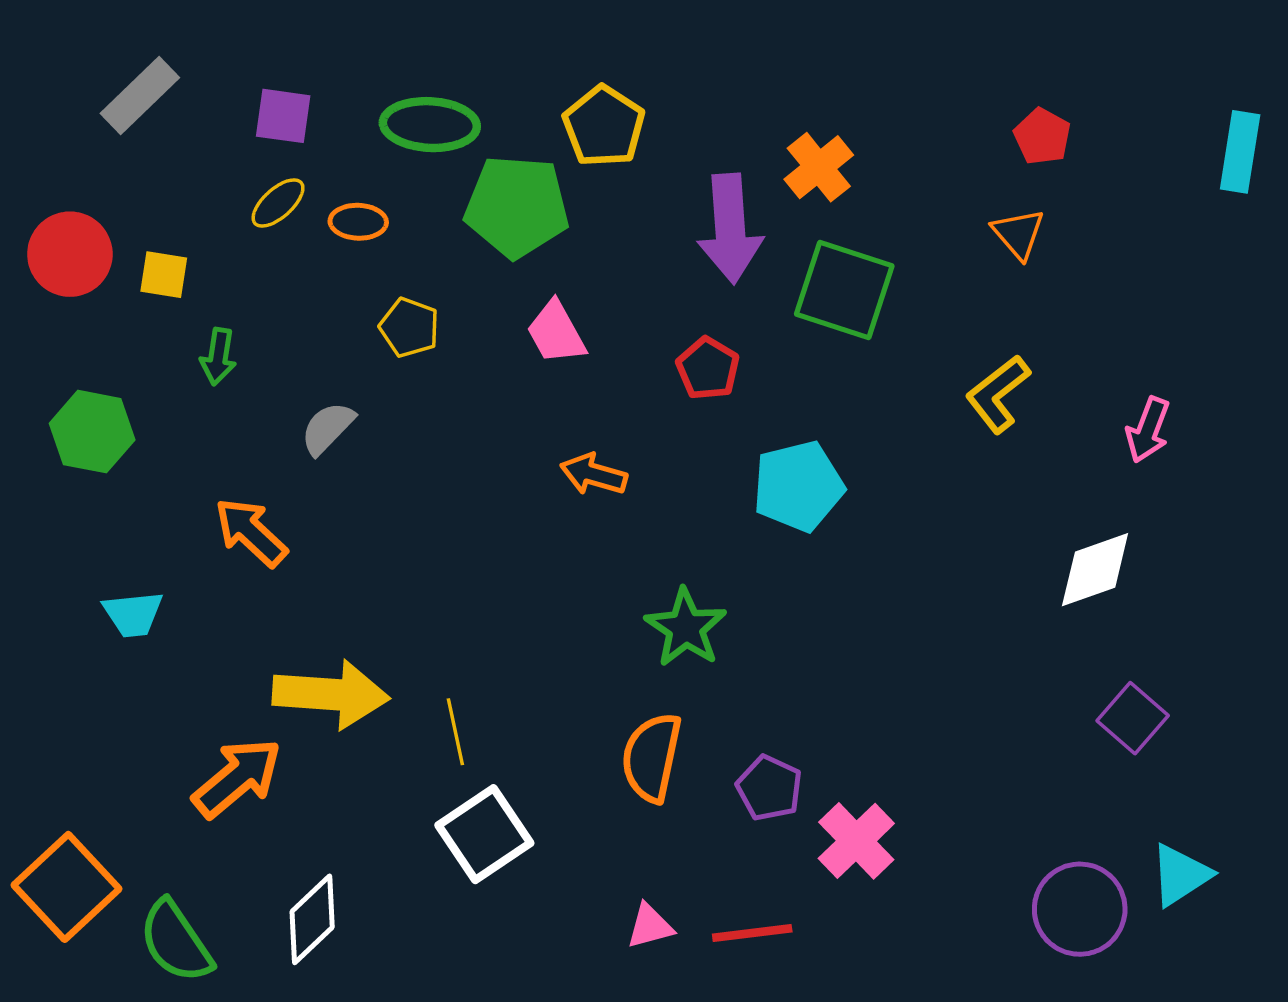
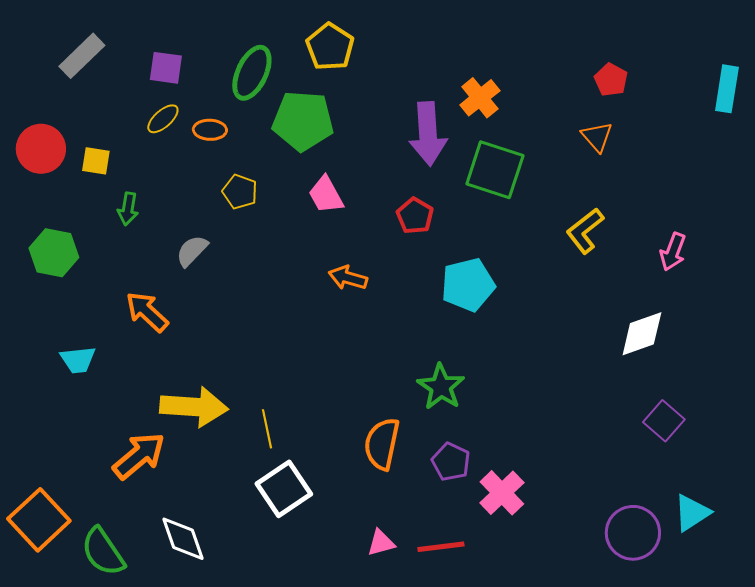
green ellipse: (430, 125) -> (252, 73), turned -68
yellow pentagon: (604, 126) -> (330, 47), moved
green star: (686, 628) -> (441, 387), moved
white diamond: (312, 919) -> (183, 539), turned -66

